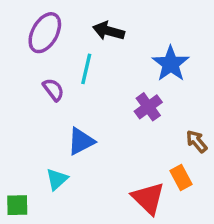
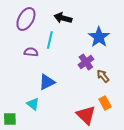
purple semicircle: (53, 90) -> (31, 52), turned -48
brown arrow: (197, 141) -> (103, 76), moved
cyan triangle: (57, 179) -> (33, 104), turned -40

